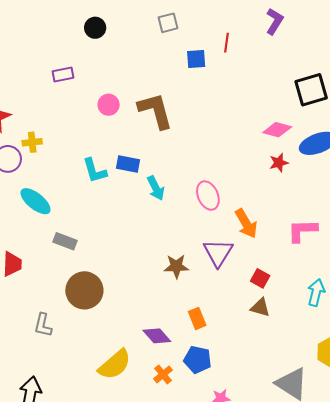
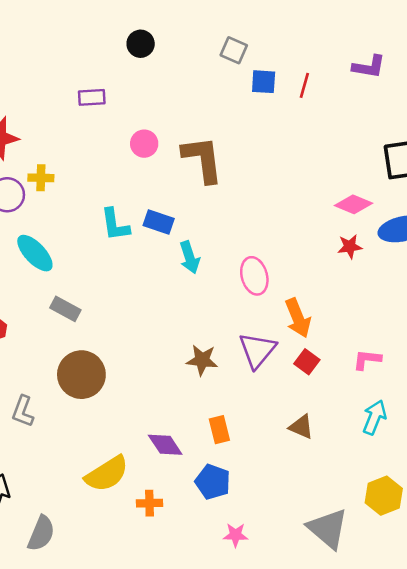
purple L-shape: (274, 21) -> (369, 67), turned 60
gray square: (168, 23) -> (234, 50), turned 30
blue square: (196, 59) -> (264, 82), moved
pink L-shape: (302, 231) -> (367, 360), moved, size x0.7
red square: (260, 278) -> (307, 362), moved
orange cross: (163, 374) -> (149, 503), moved, turned 30

